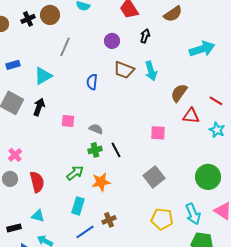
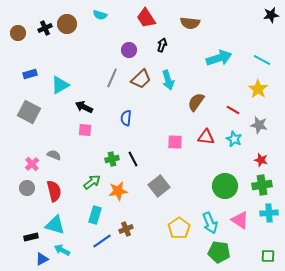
brown semicircle: (173, 14) -> (190, 23), turned 42
gray line: (65, 47) -> (112, 78), moved
brown trapezoid: (124, 70) -> (141, 79), turned -65
blue semicircle: (92, 82) -> (126, 118), moved
black arrow: (39, 107) -> (84, 107), moved, turned -84
red triangle: (191, 116) -> (206, 137), moved
gray semicircle: (96, 129) -> (54, 155), moved
gray square: (154, 177) -> (159, 186), moved
cyan triangle: (38, 216) -> (55, 225), size x1.5
yellow pentagon: (162, 219) -> (179, 228), turned 30

